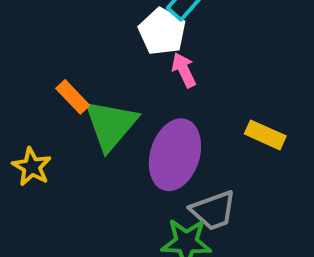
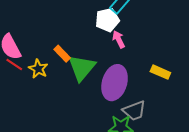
white pentagon: (162, 32) -> (107, 20), turned 30
yellow star: (32, 167) -> (38, 69), moved

